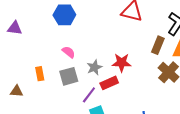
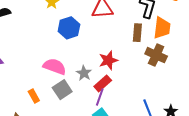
blue hexagon: (64, 15) -> (69, 28), moved
pink semicircle: (69, 52) -> (55, 67), size x1.6
purple line: (89, 95) -> (100, 97), moved

